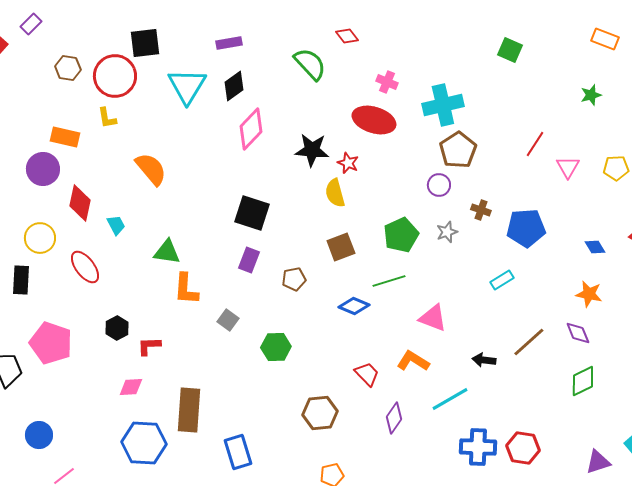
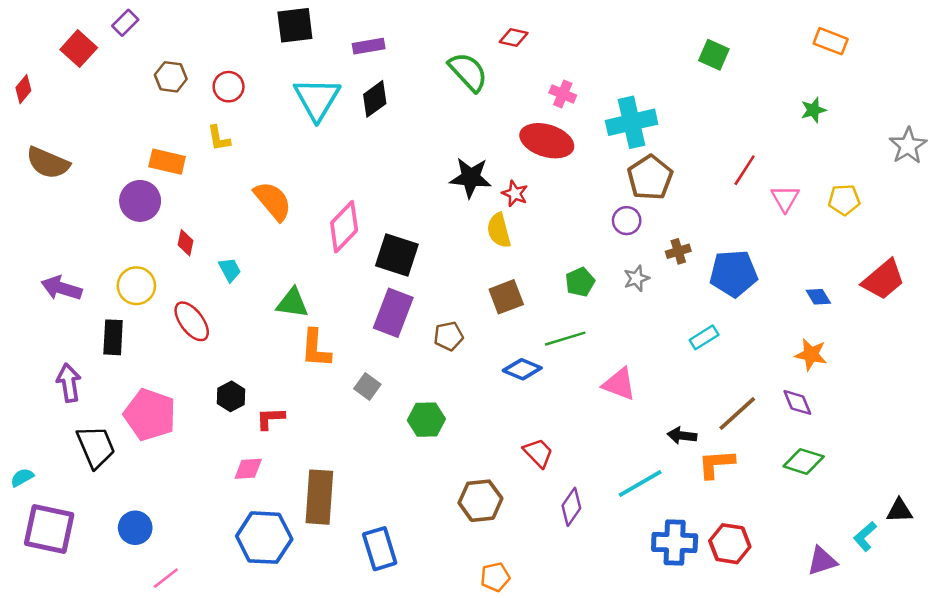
red diamond: (347, 36) -> (514, 38), turned -40
black square: (145, 43) -> (295, 25), moved
red circle: (115, 76) -> (229, 87), size x0.6
pink diamond: (251, 129) -> (344, 227), moved
red diamond: (80, 203) -> (186, 243), size x0.6
brown cross: (481, 210) -> (678, 251), turned -36
green pentagon: (401, 235) -> (580, 282), size x0.7
purple rectangle: (249, 260) -> (393, 313), size x1.5
orange L-shape: (413, 361) -> (716, 464), moved, turned -36
green diamond: (583, 381) -> (804, 461), turned 44

